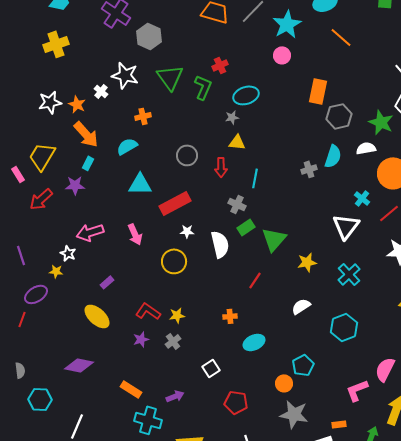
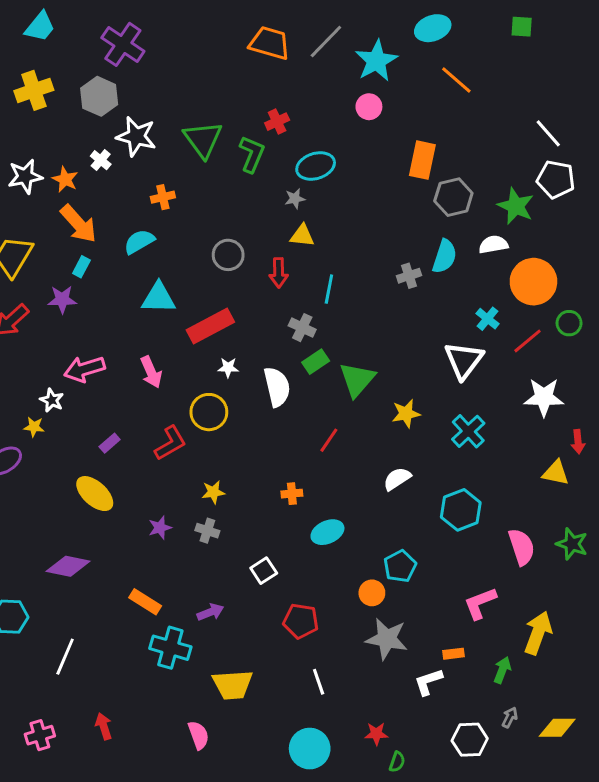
gray hexagon: (149, 36) -> (99, 96), moved
red L-shape: (148, 311) -> (170, 443), moved, turned 115
gray cross: (173, 341) -> (207, 531), turned -35
pink semicircle: (385, 369) -> (522, 547), moved, turned 135

